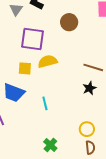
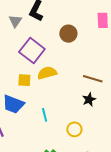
purple square: (32, 39) -> (32, 51), turned 30
yellow circle: (87, 129) -> (74, 129), moved

